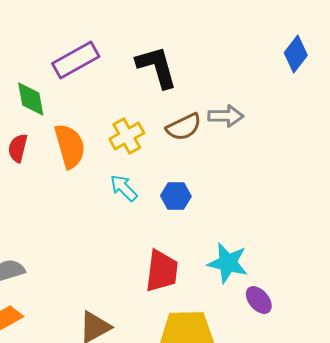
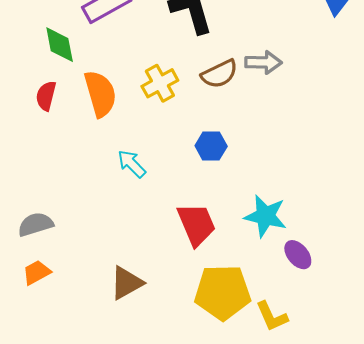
cyan arrow: (124, 188) -> (132, 164), moved
red trapezoid: (162, 271) -> (196, 224), turned -30

